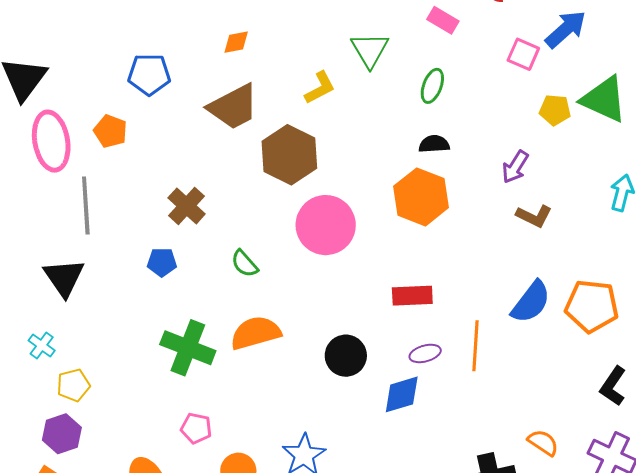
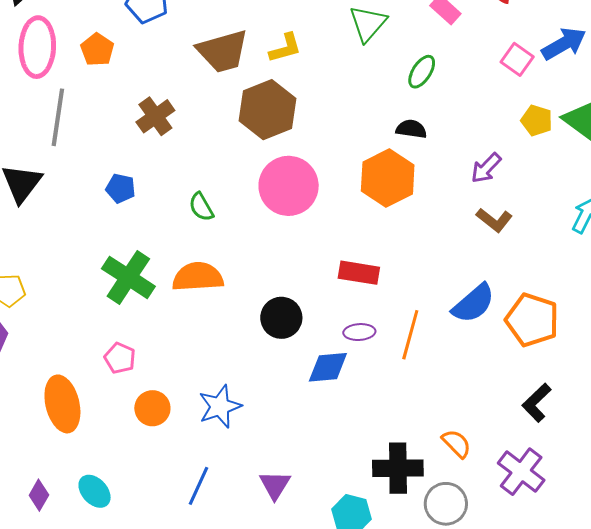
yellow L-shape: (320, 88) -> (285, 48), moved
brown cross: (187, 206) -> (155, 116), moved

